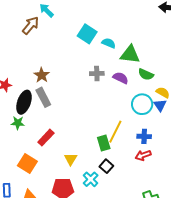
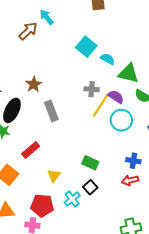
gray rectangle: (43, 97) -> (51, 111), moved
cyan circle: (142, 104) -> (121, 120), moved
yellow line: (115, 132) -> (100, 106), moved
green rectangle: (104, 143) -> (90, 163), turned -56

